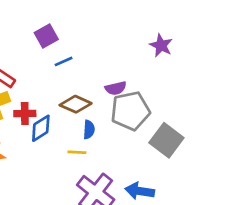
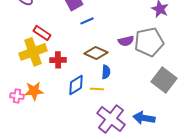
gray pentagon: (130, 111) -> (149, 42), moved
blue diamond: (41, 128) -> (76, 85), moved

